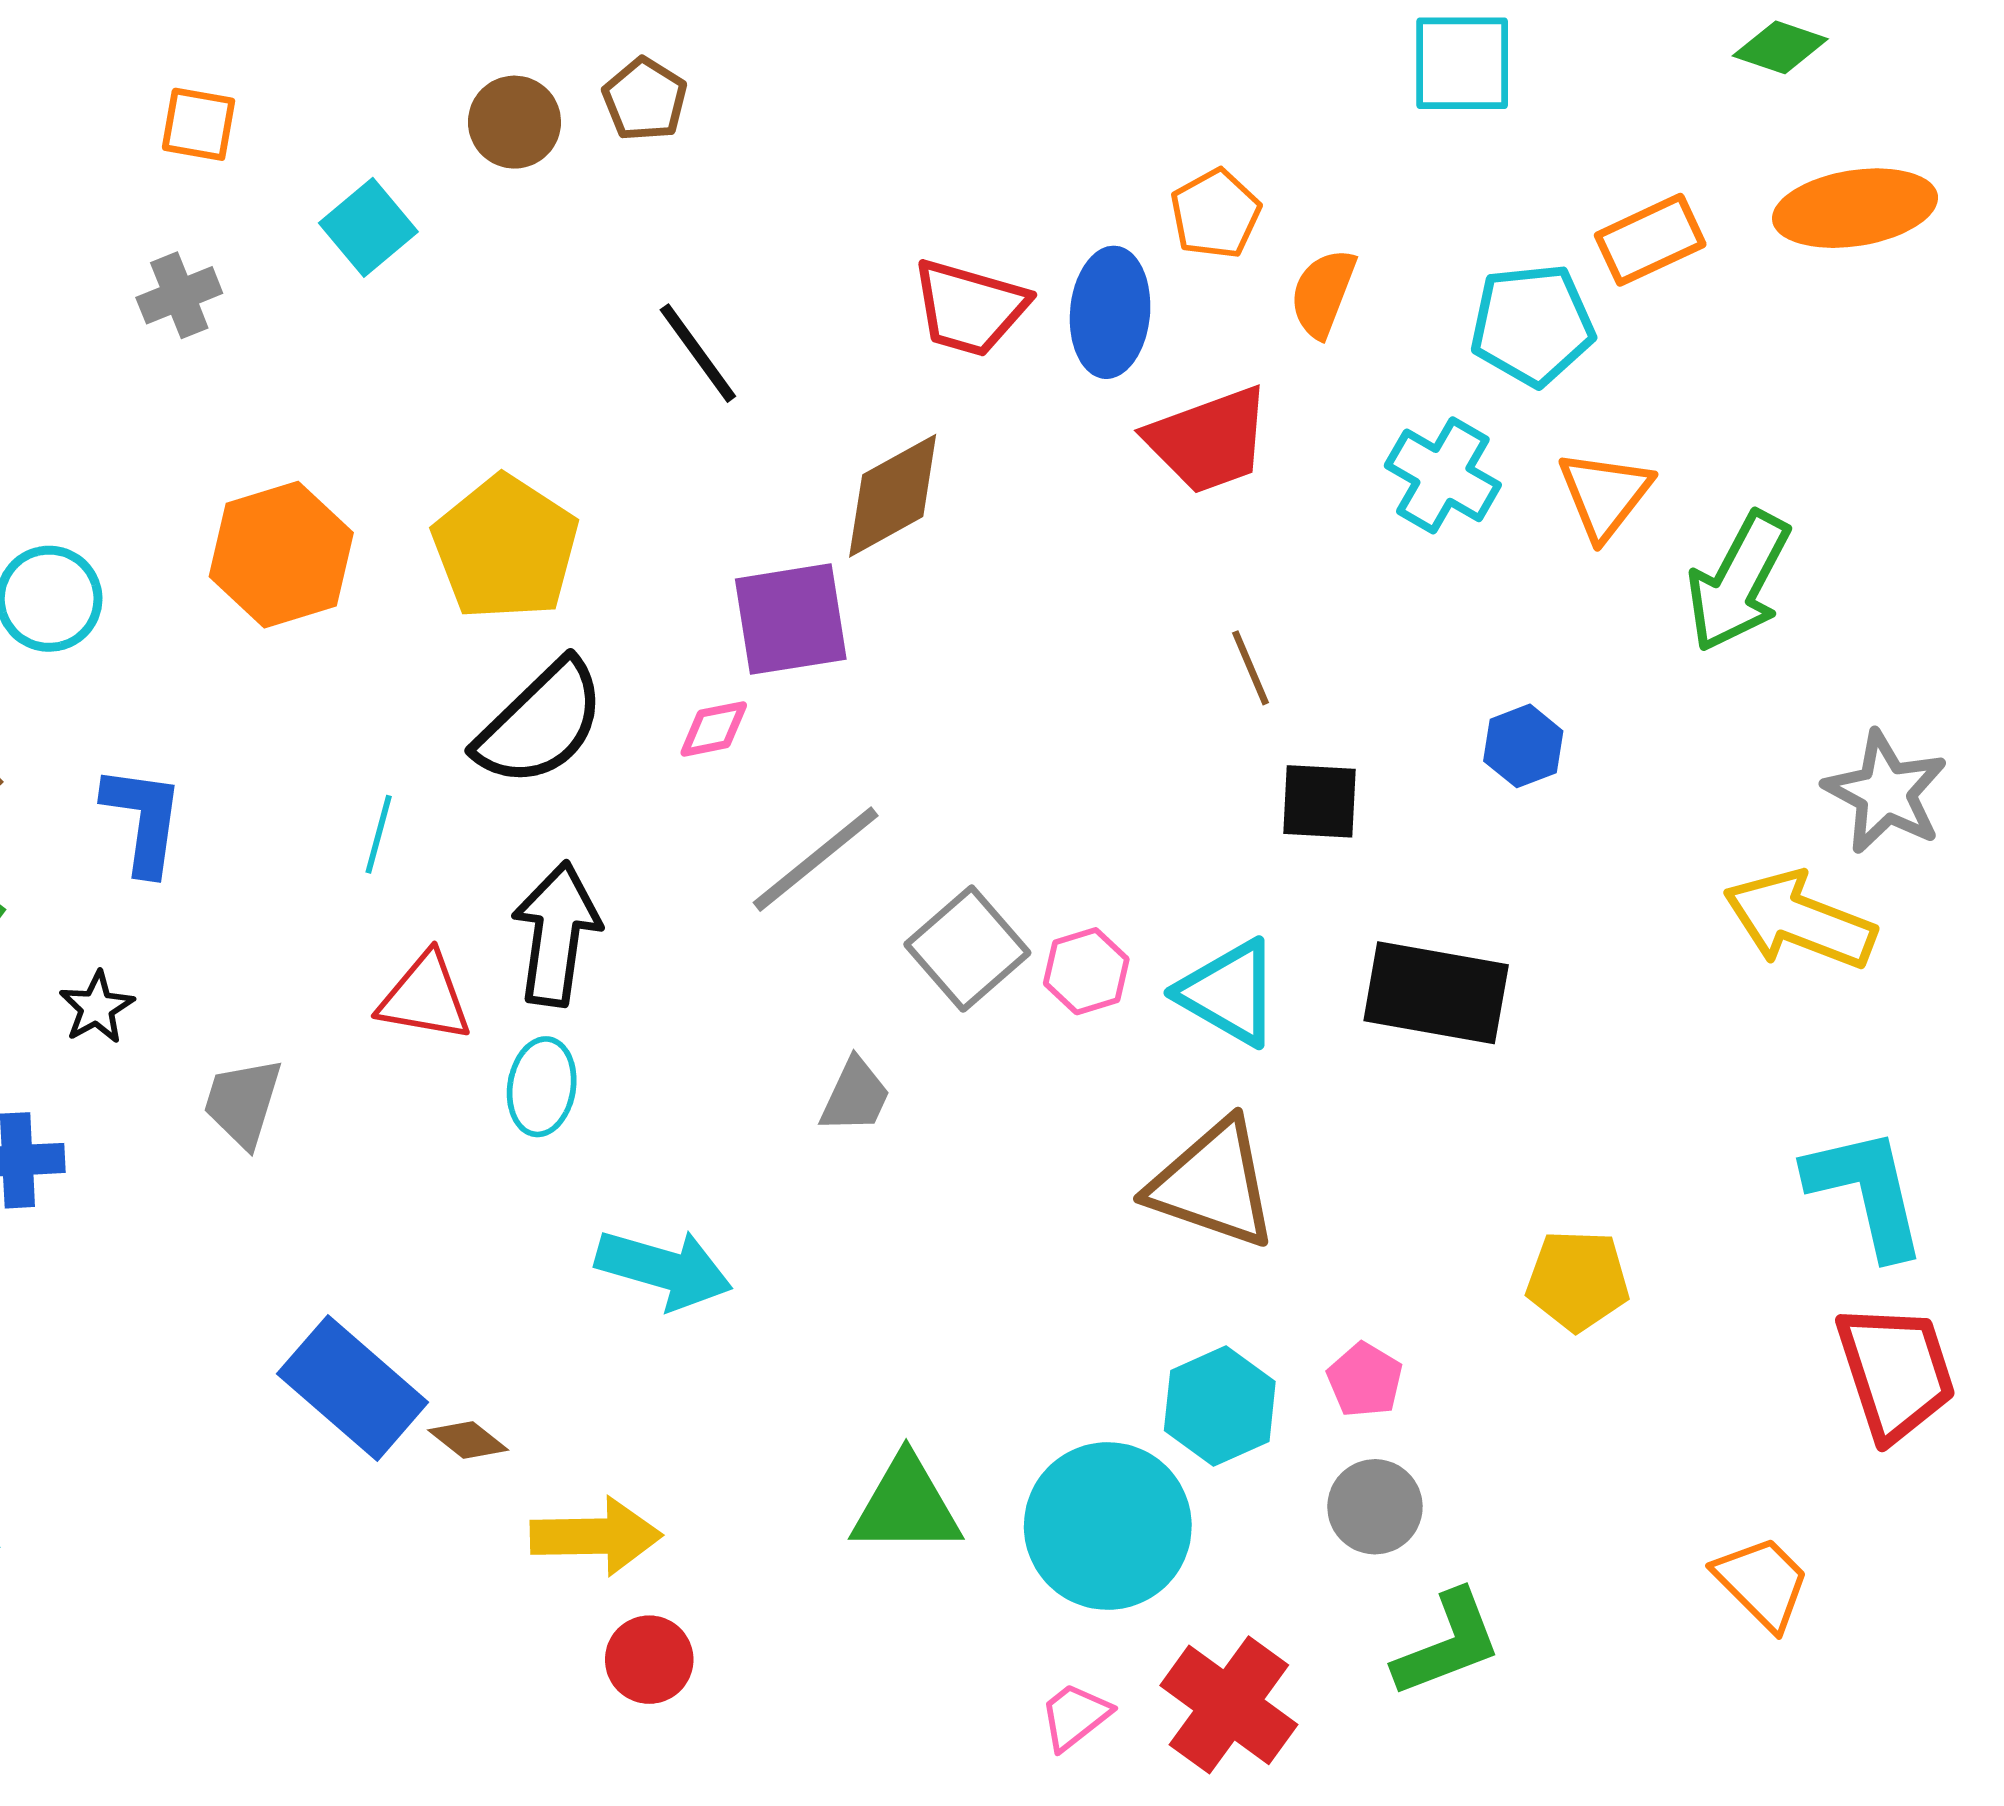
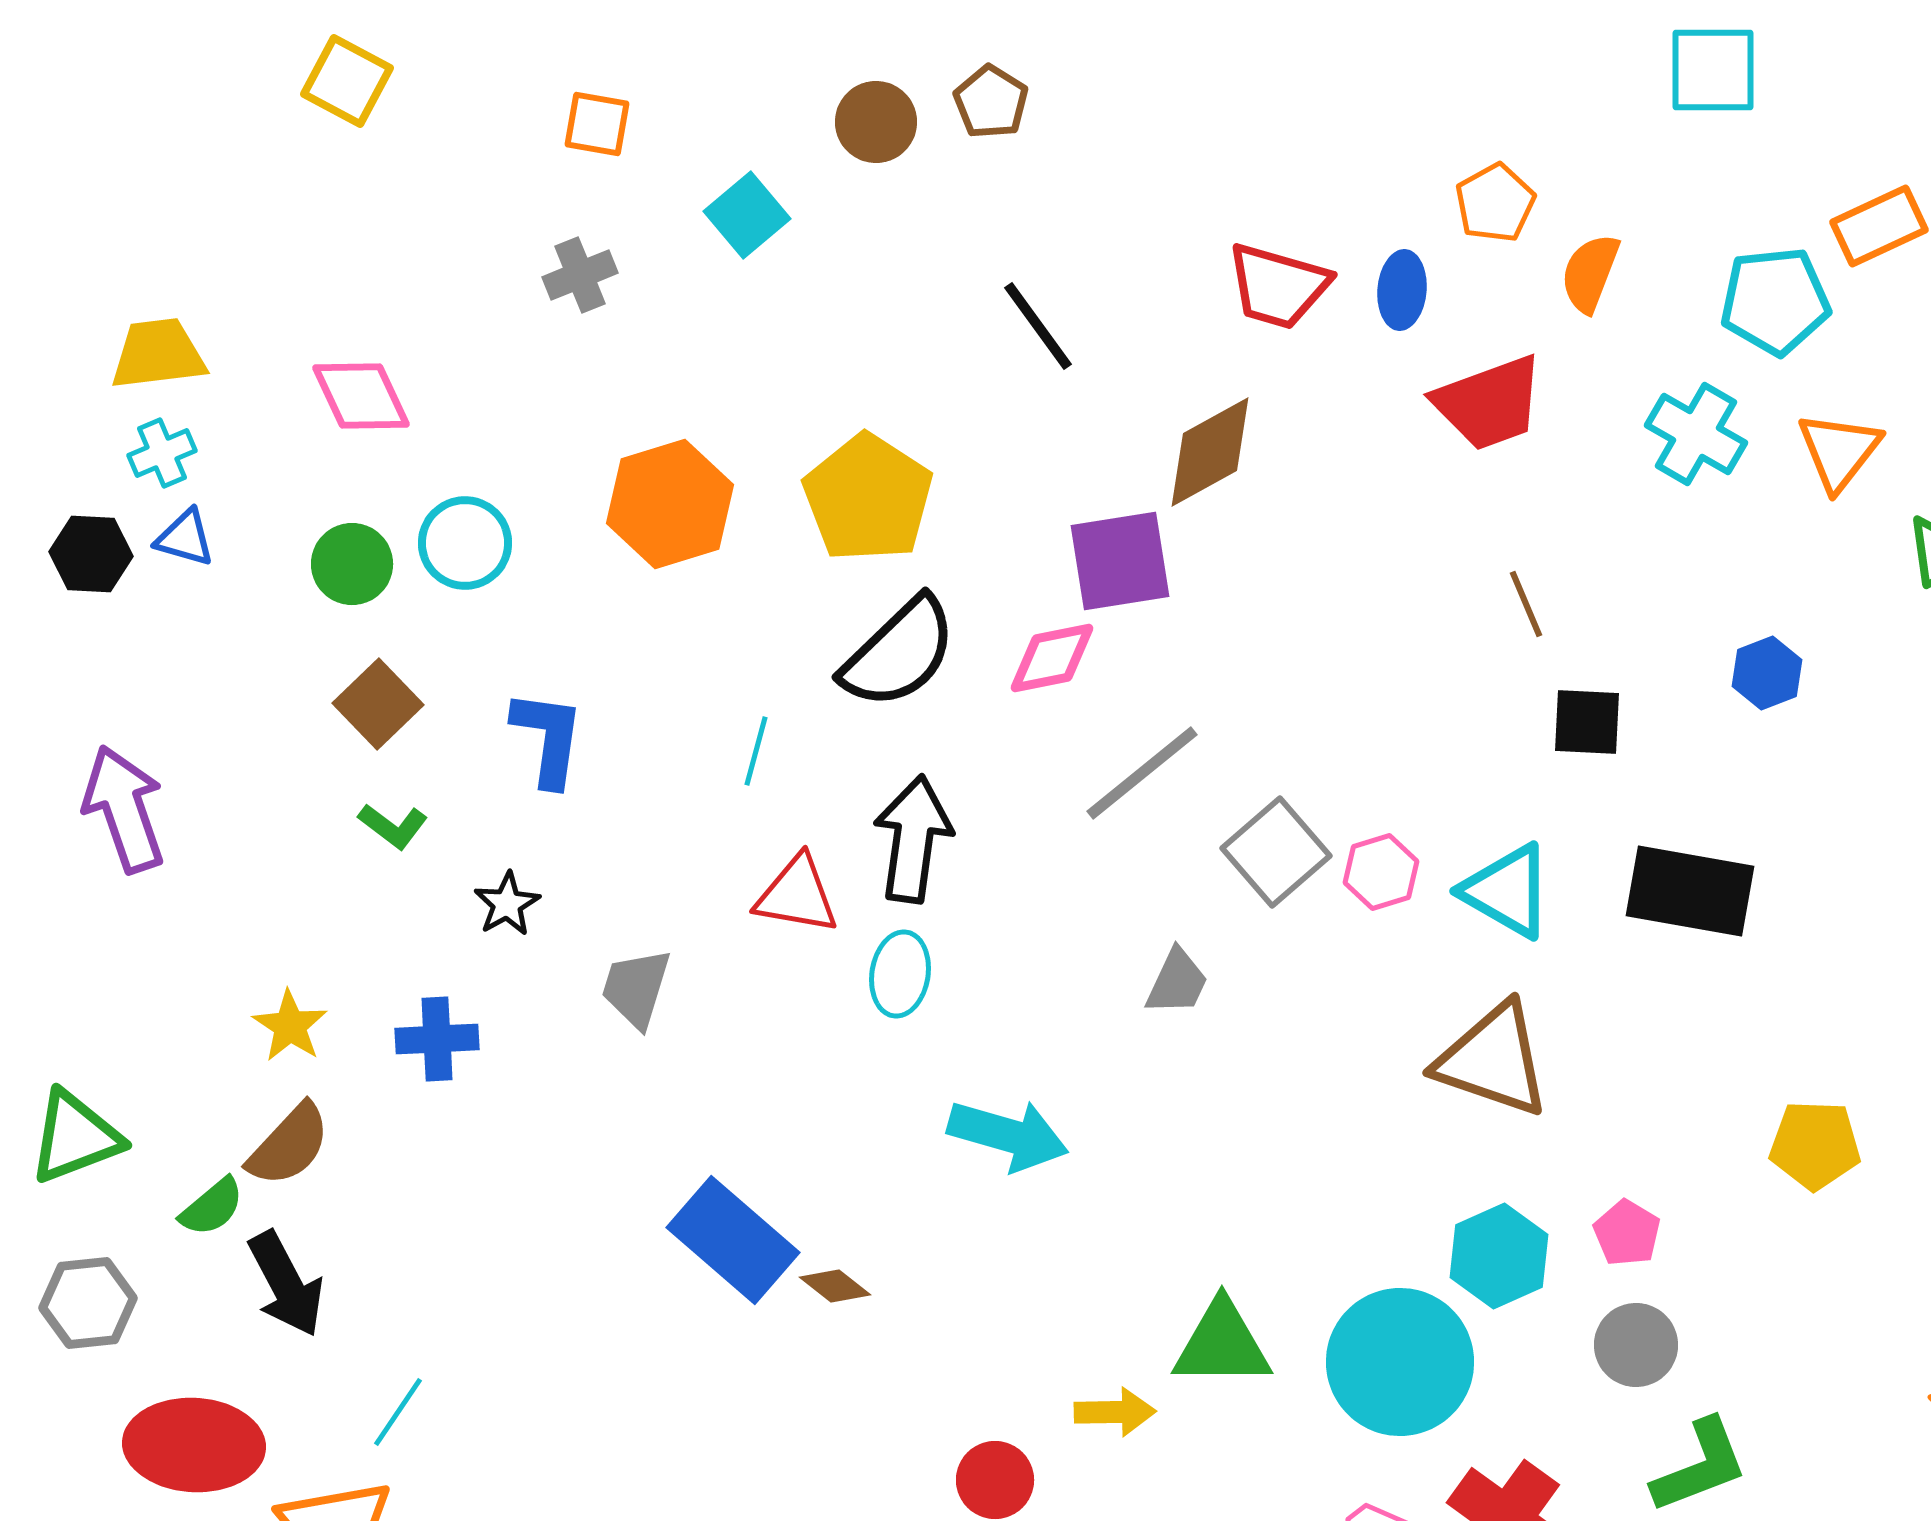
blue ellipse: (1110, 312) -> (1402, 290), size x0.7
pink diamond: (714, 729) -> (1052, 658), size x1.4
yellow arrow: (596, 1536) -> (1115, 1412), moved, size x0.7

